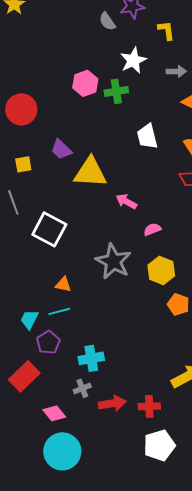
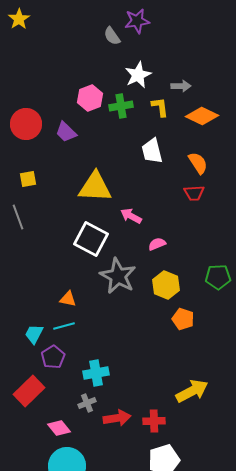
yellow L-shape: (166, 30) -> (160, 107), moved
purple trapezoid: (61, 149) -> (66, 132), moved
white square: (49, 229) -> (91, 239), moved

